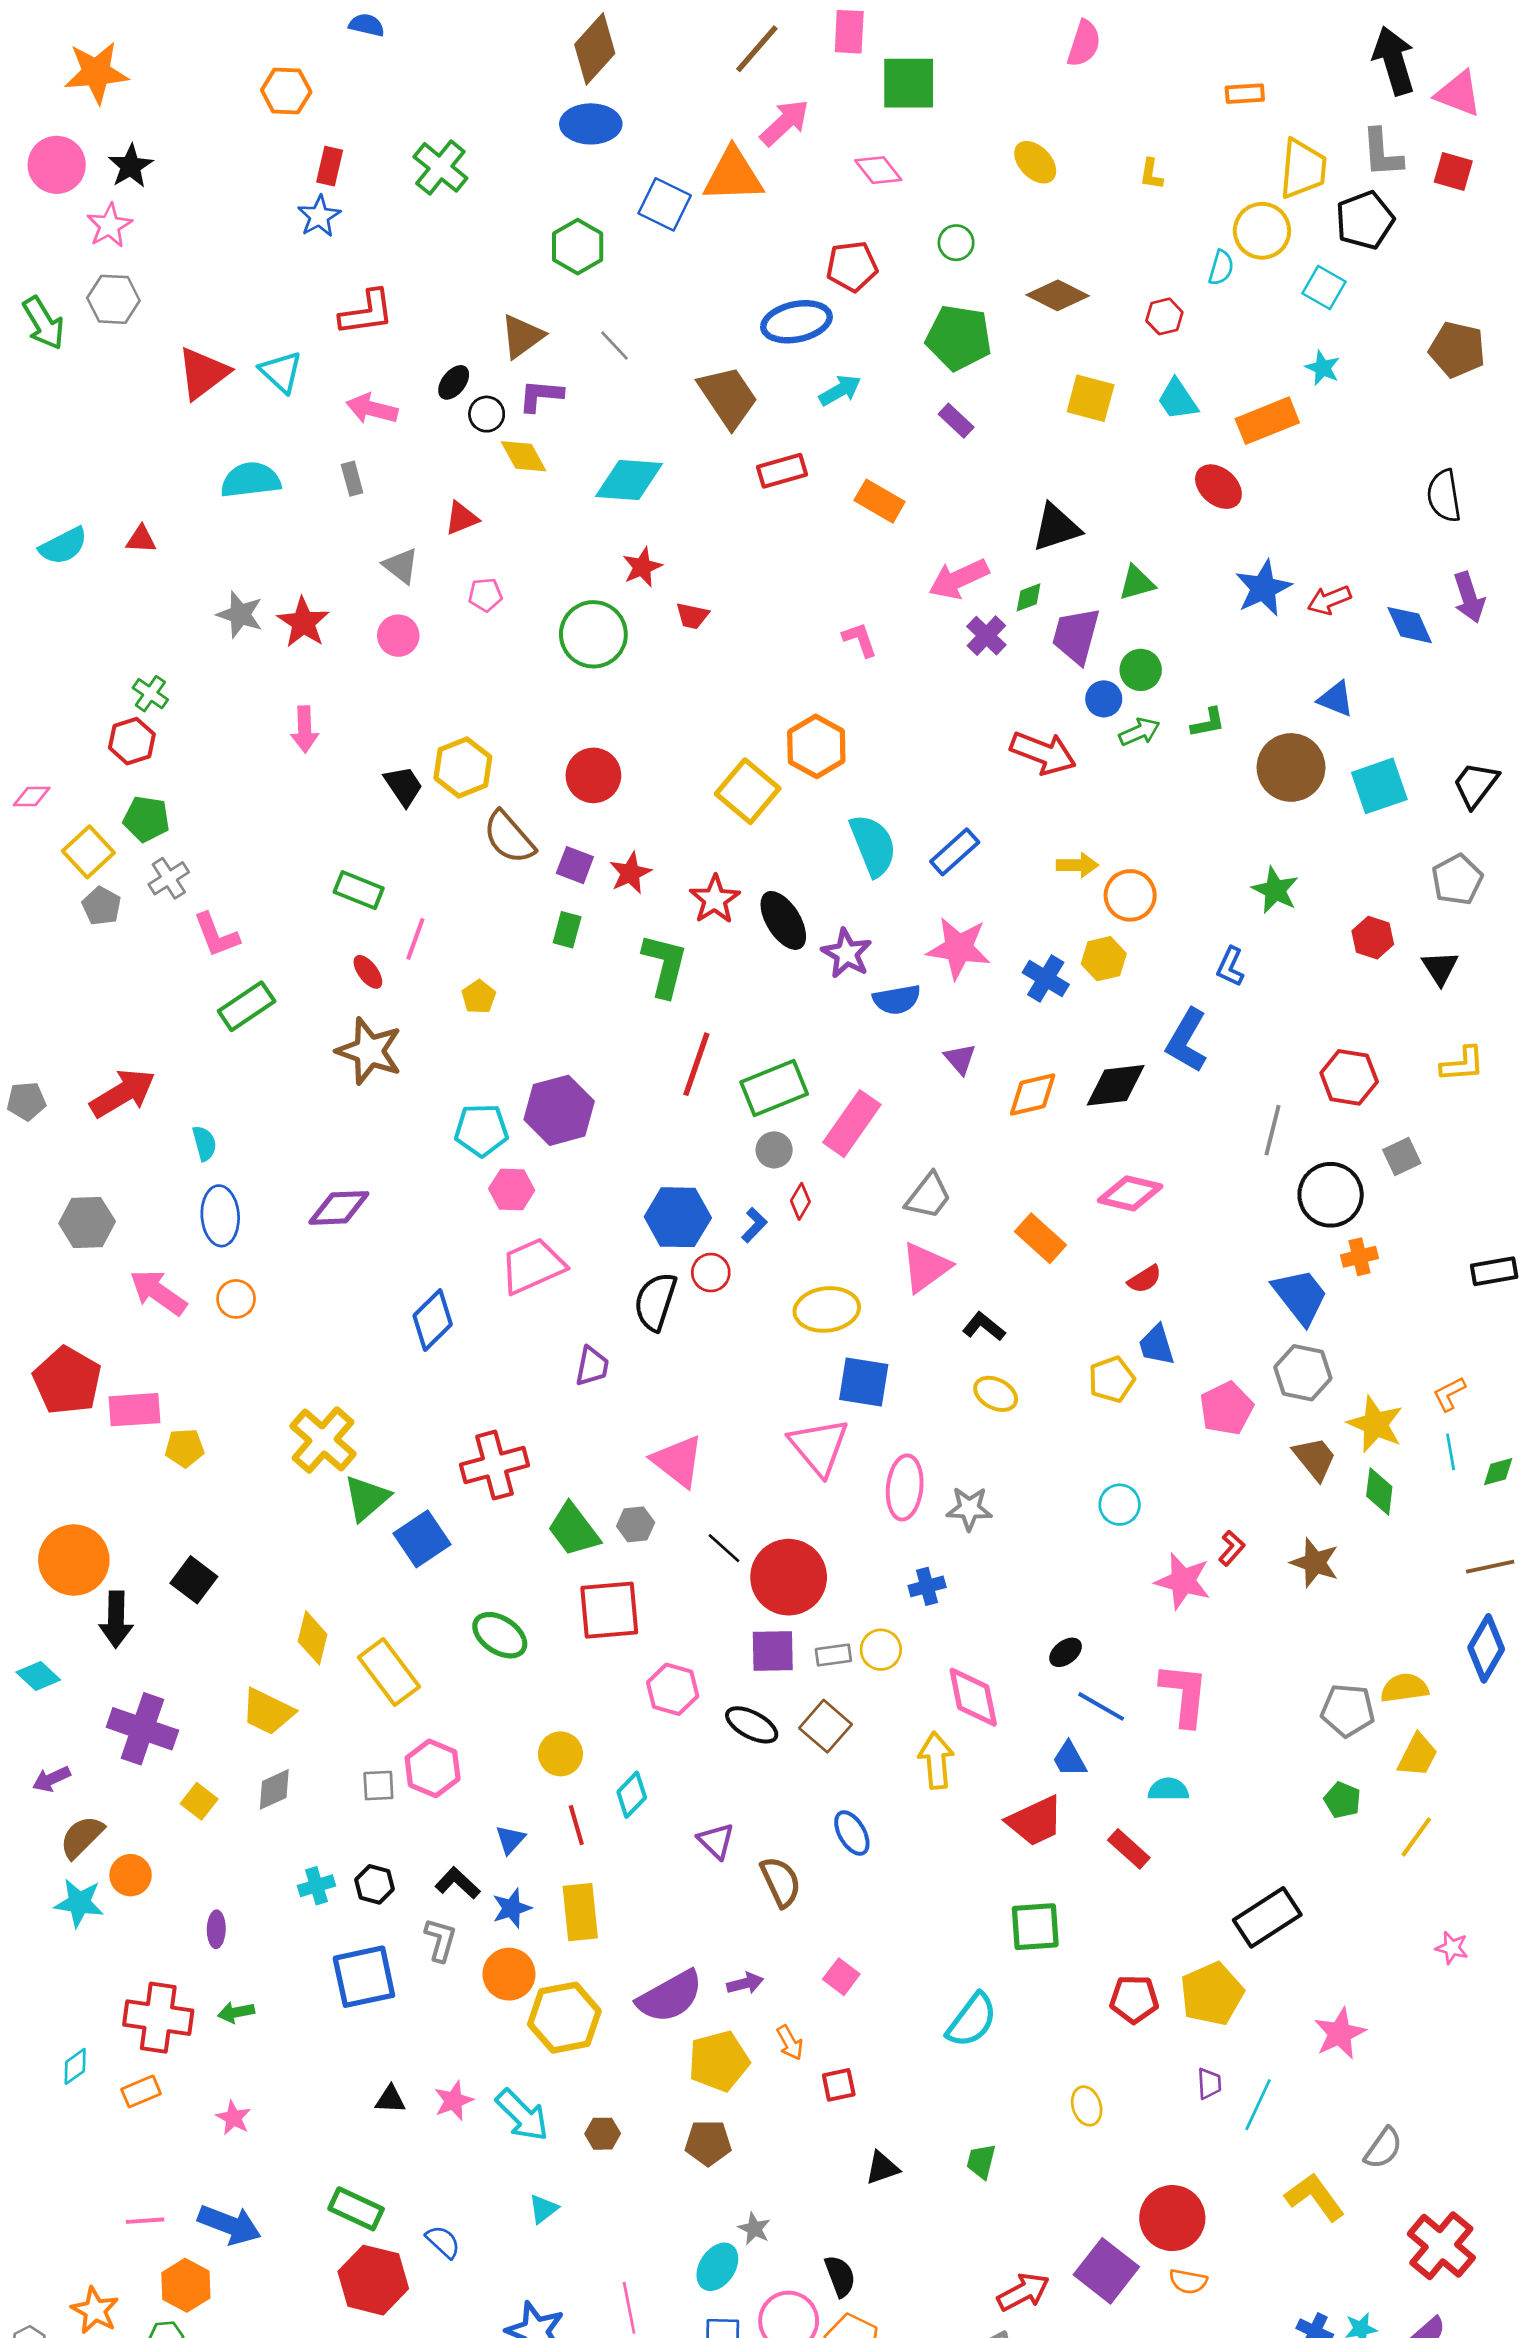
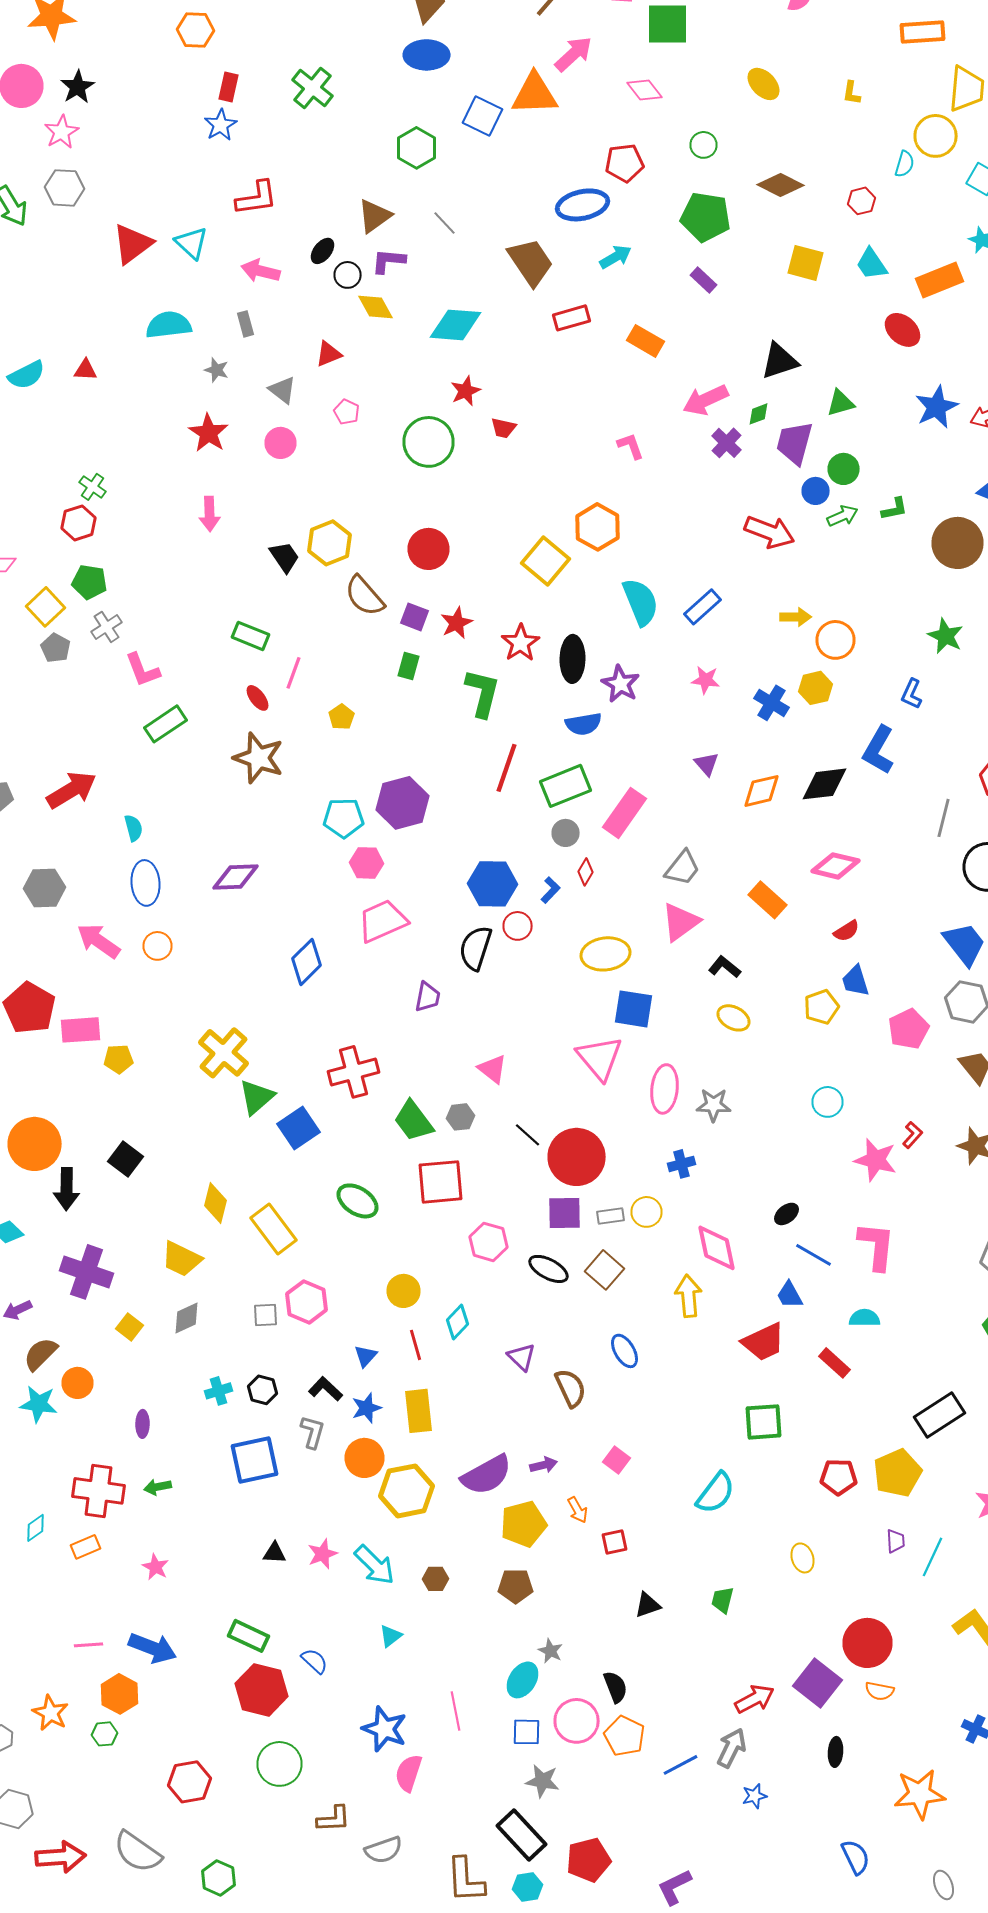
orange rectangle: (1245, 94) -> (922, 32), size x1.5
pink pentagon: (485, 595) -> (346, 412), turned 30
gray star: (240, 615) -> (216, 370), moved, size x0.7
black ellipse: (783, 920) -> (572, 659), turned 33
pink star: (959, 948) -> (706, 680), size x0.6
blue semicircle: (897, 1000) -> (584, 724), moved
pink triangle: (678, 1461) -> (492, 1069), size x0.7

